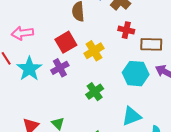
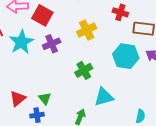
red square: (66, 42) -> (42, 15), moved, turned -35
cyan triangle: (131, 116) -> (104, 97), moved

